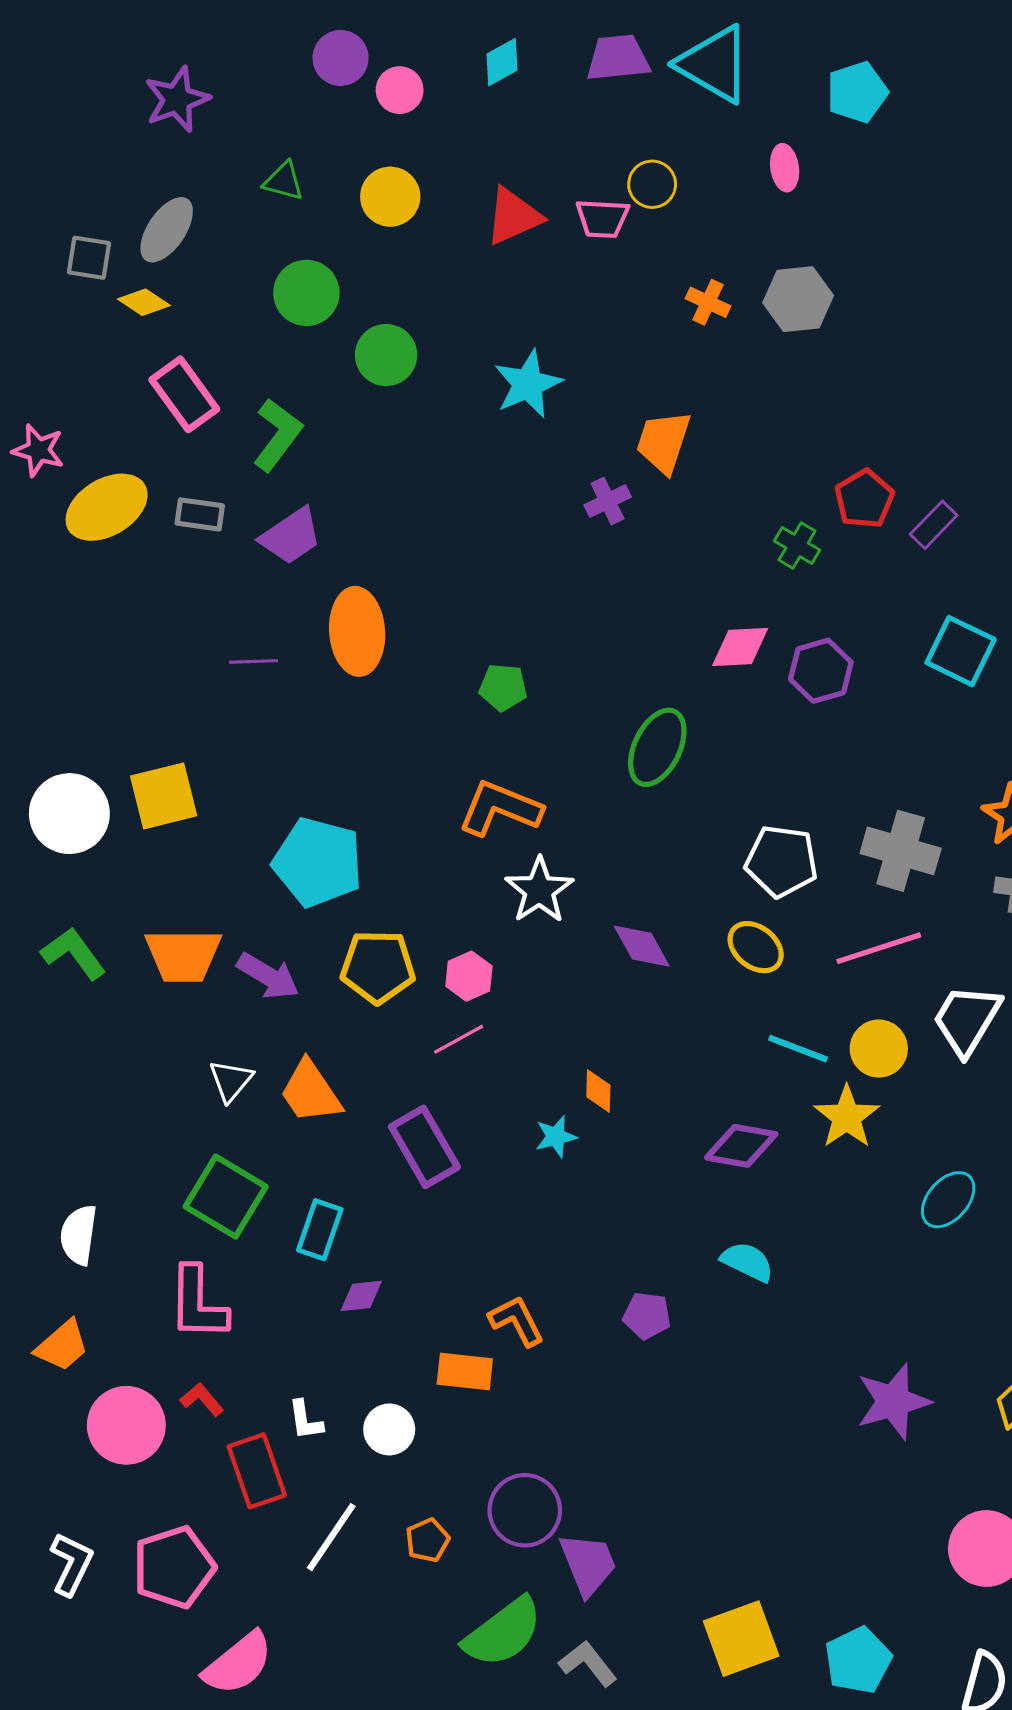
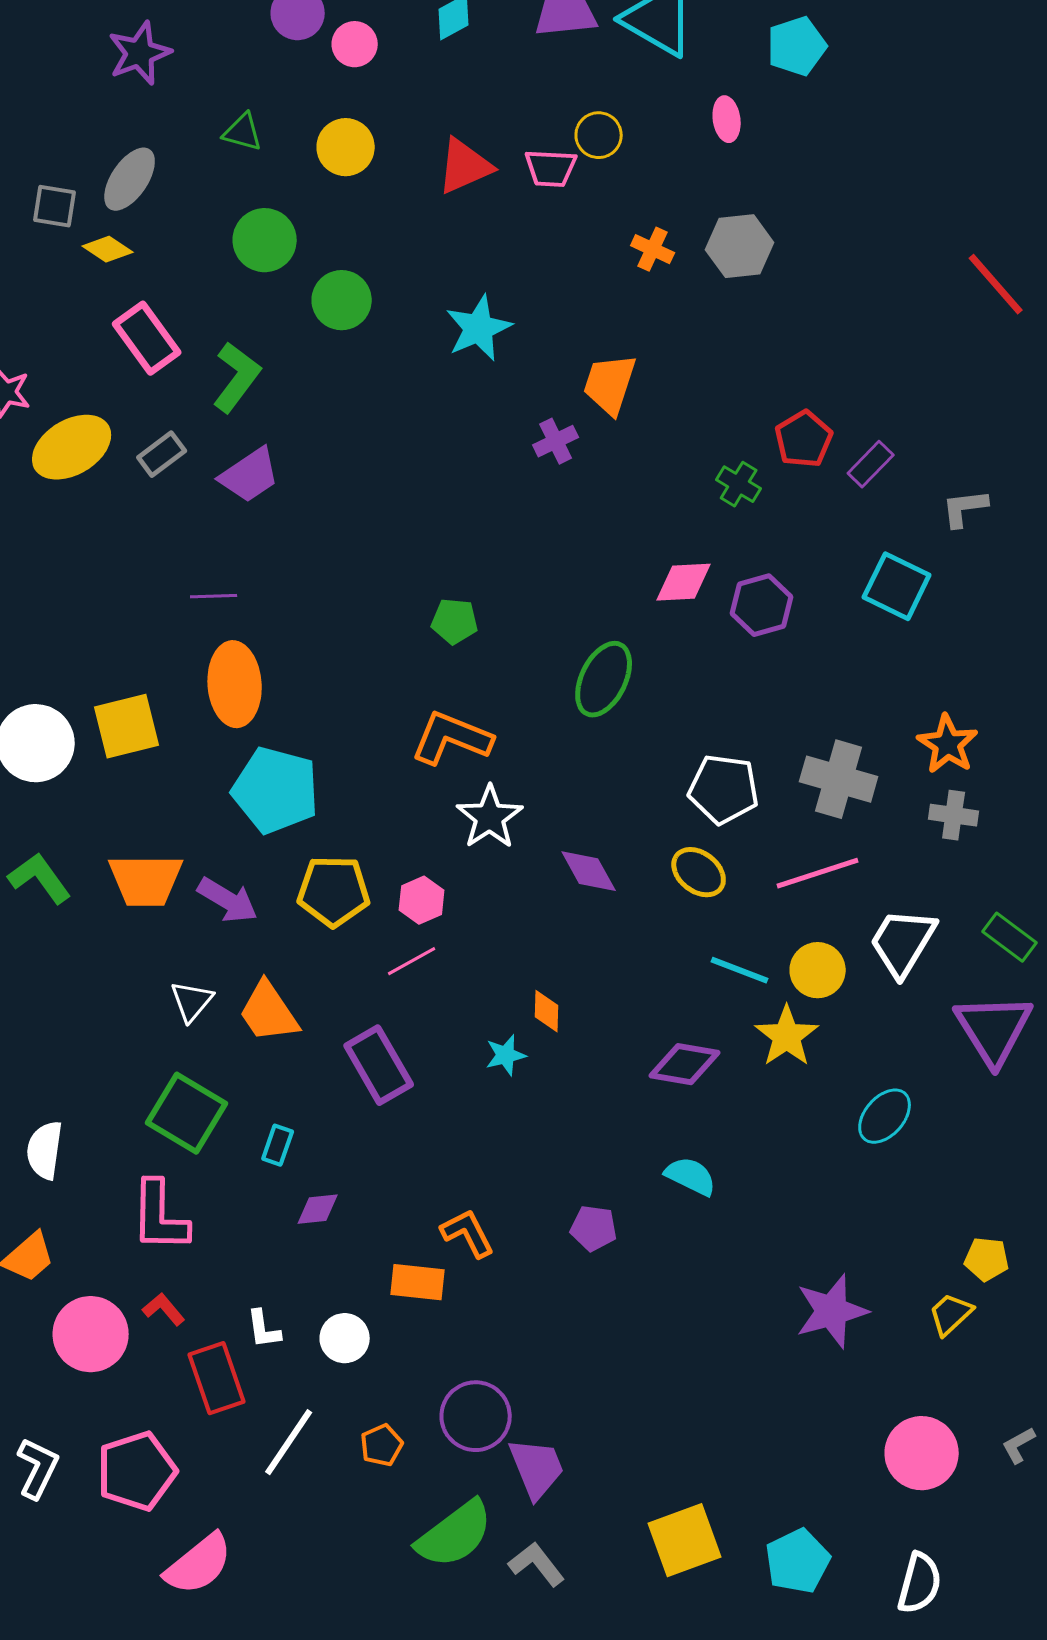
gray rectangle: (200, 514) -> (162, 454), turned -45
orange ellipse: (357, 631) -> (235, 684), moved
cyan rectangle: (320, 1230) -> (278, 1145), size x0.7

